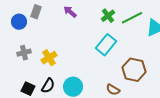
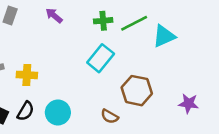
green cross: (108, 16) -> (103, 21), turned 32
yellow cross: (49, 58) -> (27, 75), turned 35

